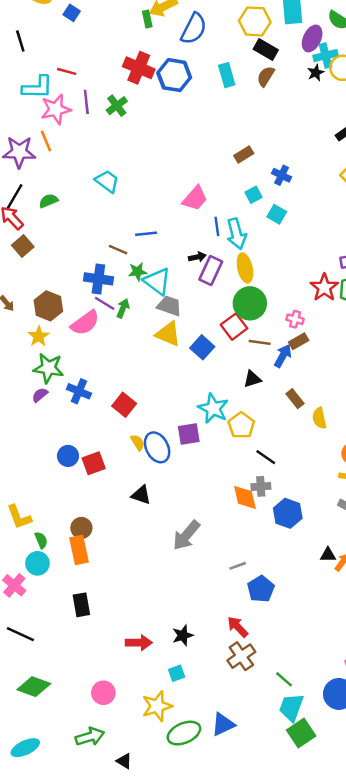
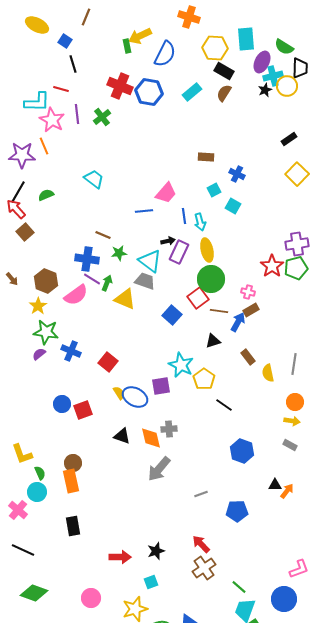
black line: (20, 41) -> (73, 64), moved
cyan rectangle: (227, 75) -> (192, 92), turned 66
pink star: (56, 109) -> (52, 120), turned -30
brown rectangle: (244, 154) -> (206, 157), turned 35
blue line: (146, 234) -> (144, 211), moved
cyan arrow: (236, 234) -> (200, 222), size x0.7
cyan triangle: (157, 281) -> (150, 261), moved
yellow triangle: (168, 334) -> (125, 299), moved
blue ellipse: (157, 447) -> (135, 397), turned -35
gray cross: (261, 486) -> (169, 429), moved
orange diamond: (245, 497) -> (151, 438), moved
blue pentagon: (261, 589) -> (237, 511), moved, turned 30

